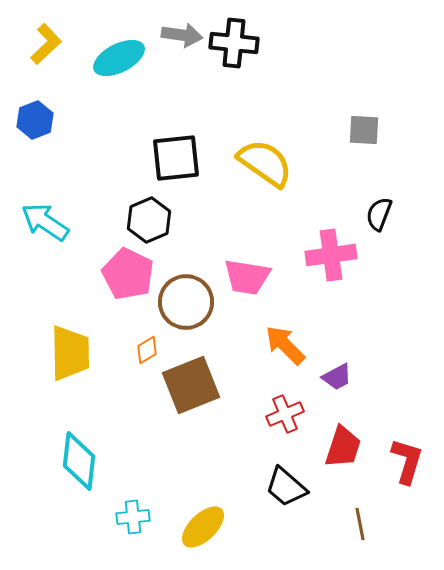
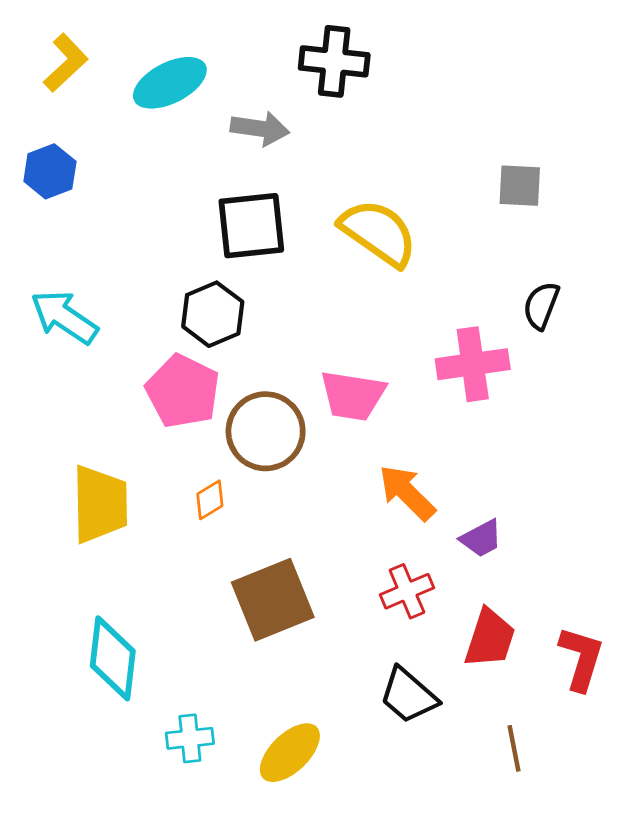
gray arrow: (182, 35) -> (260, 129), moved
brown square: (191, 385) -> (273, 600), moved

